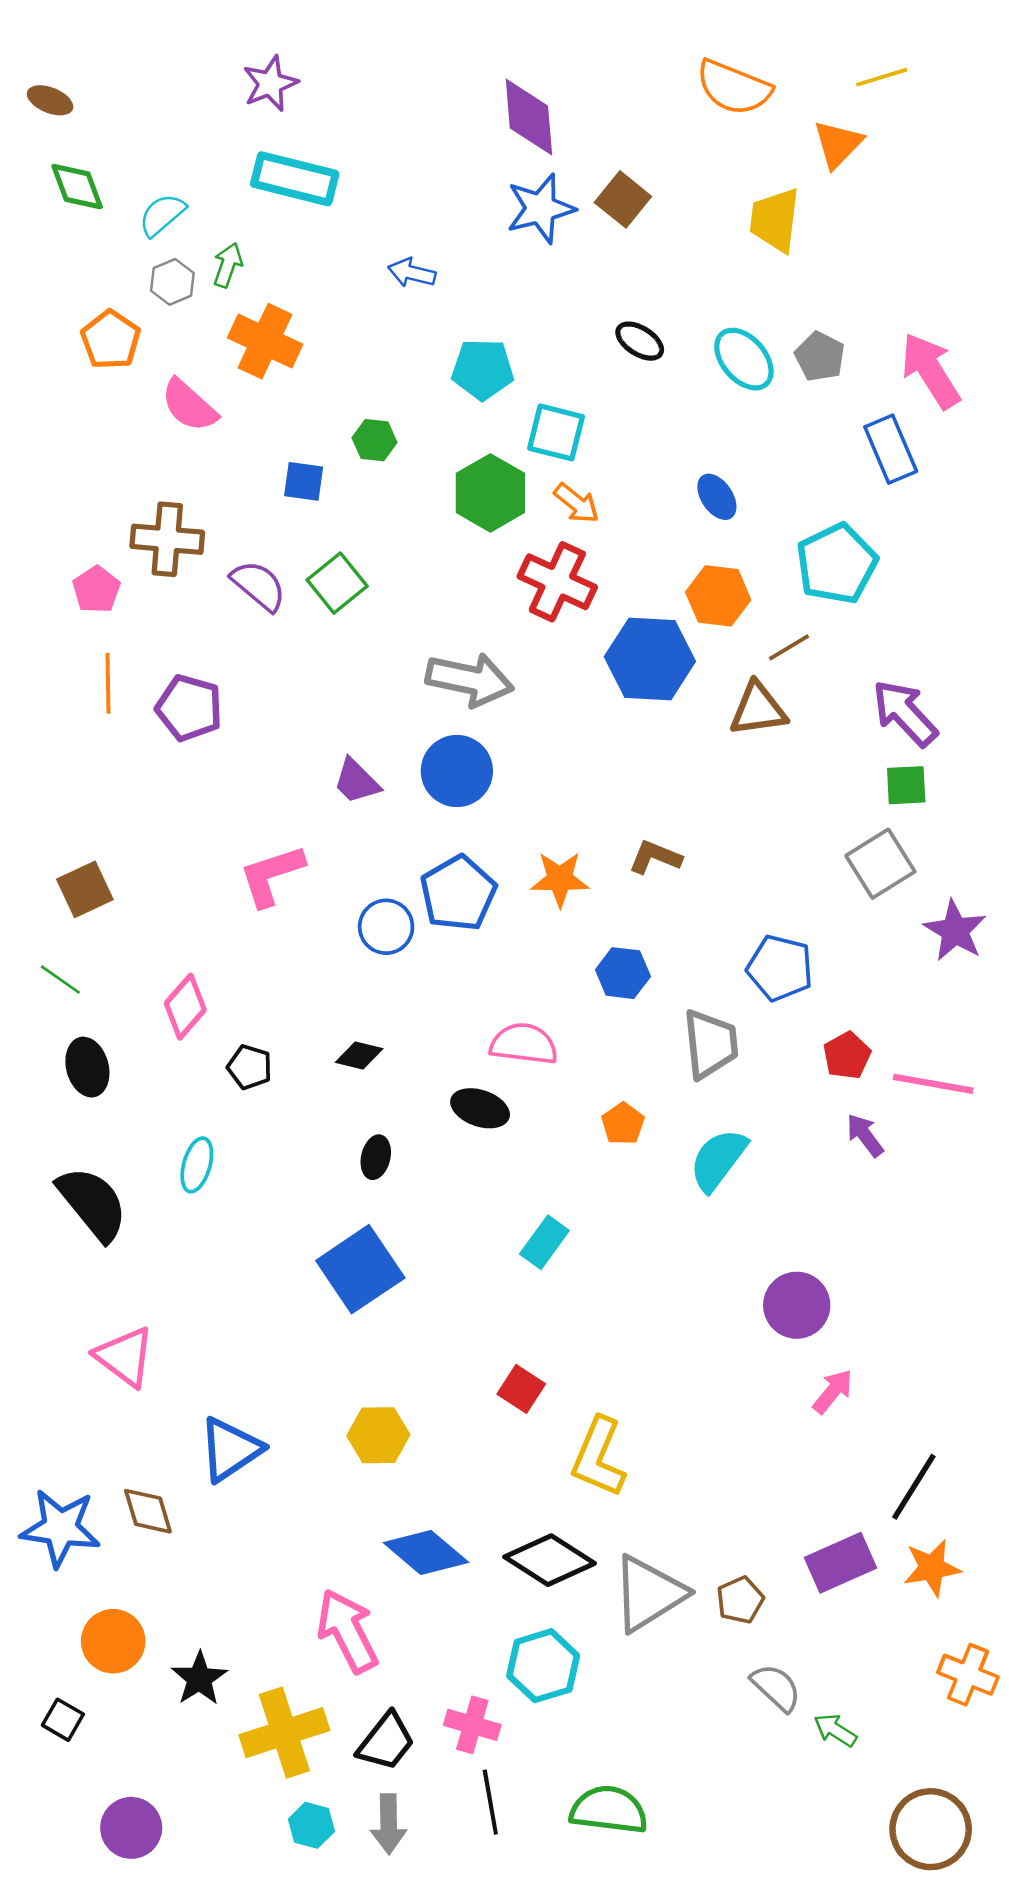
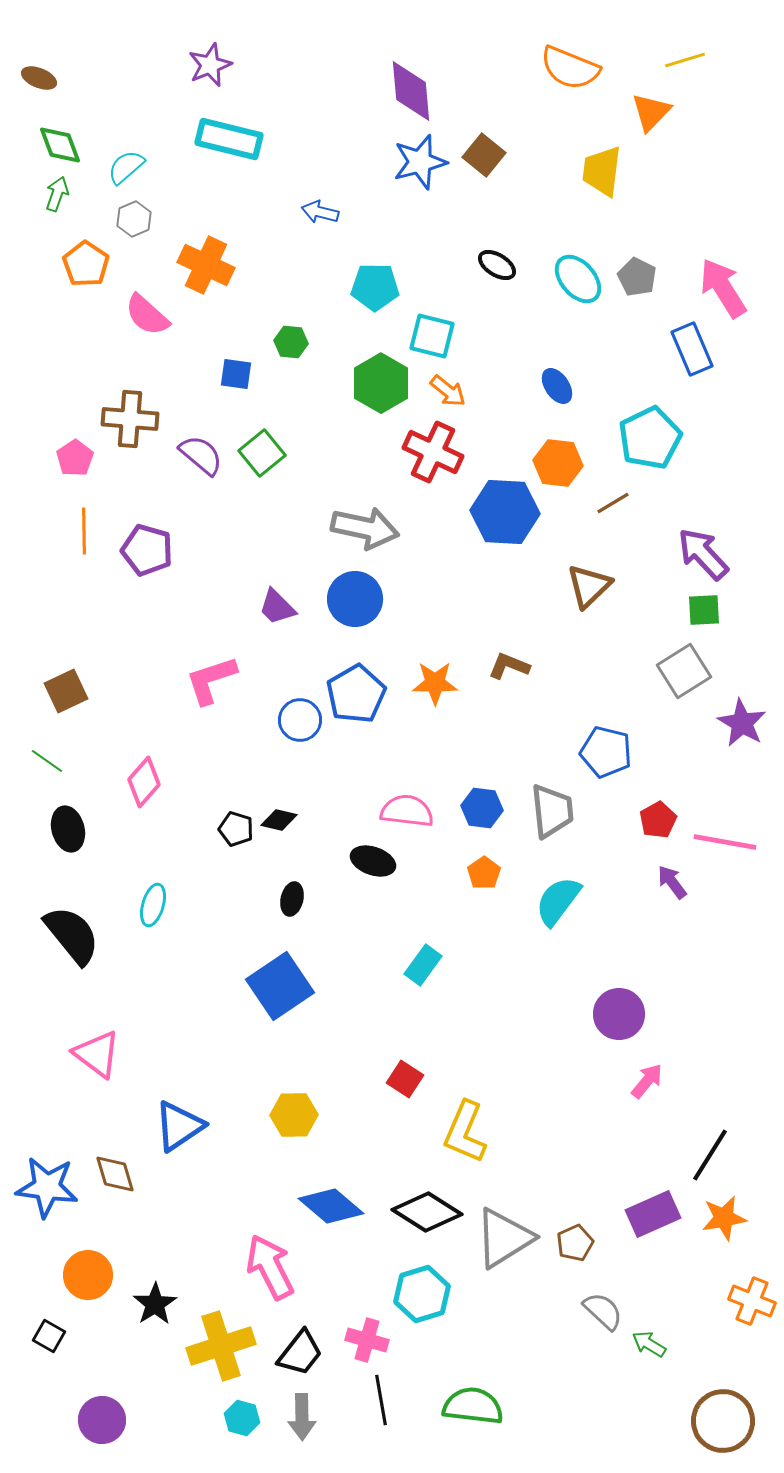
green arrow: (228, 265) -> (57, 194), moved
brown triangle: (758, 709) -> (589, 586), moved, turned -36
blue hexagon: (623, 973) -> (482, 808), moved
black pentagon: (250, 1067) -> (236, 829), moved

